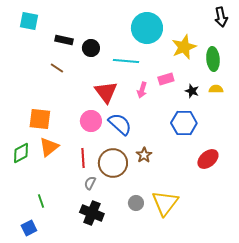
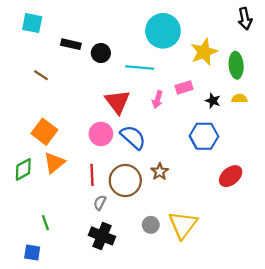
brown line: (57, 68) -> (41, 75), moved
orange square: (40, 119) -> (44, 132), turned 30
blue square: (29, 228) -> (32, 253), turned 35

